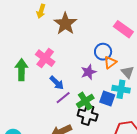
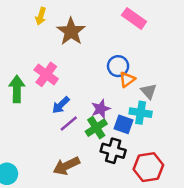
pink rectangle: (123, 29) -> (134, 18), moved
purple star: (89, 72) -> (101, 109), moved
blue arrow: (57, 83) -> (61, 105), turned 91
black cross: (88, 115) -> (113, 151), moved

